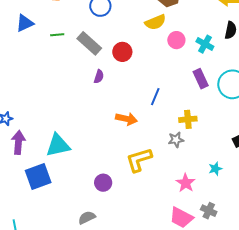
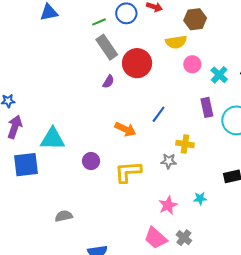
green line: (57, 35) -> (99, 22), moved, turned -32
red circle: (122, 52) -> (137, 63), size x1.5
purple circle: (103, 183) -> (91, 161), moved

